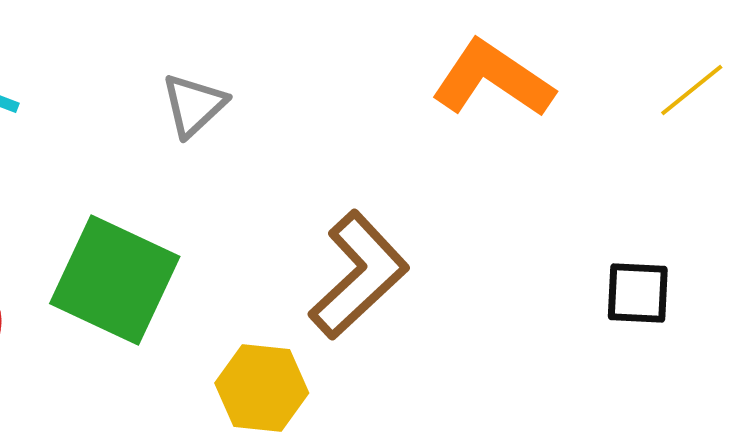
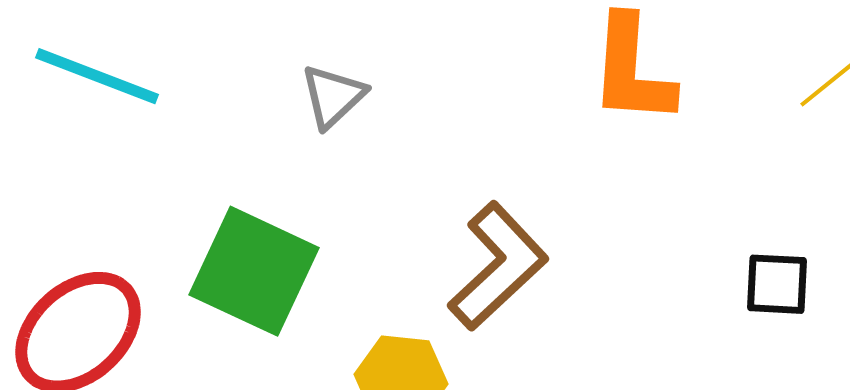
orange L-shape: (493, 79) -> (632, 70), turned -120

